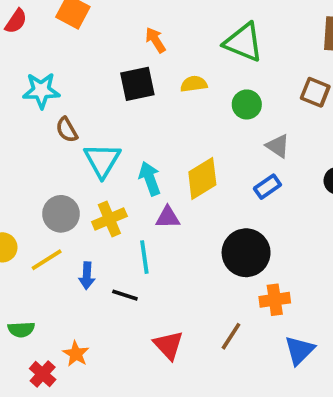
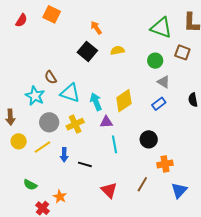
green triangle: (244, 42) -> (161, 28), moved
black square: (137, 84) -> (87, 51), turned -36
cyan star: (41, 90) -> (35, 96), moved, turned 30
green circle: (247, 104) -> (155, 61), moved
cyan triangle: (102, 160) -> (70, 93), turned -40
black circle: (246, 253) -> (149, 139), size x0.7
cyan line: (144, 257) -> (115, 144), moved
green semicircle: (21, 329) -> (30, 185), turned 32

